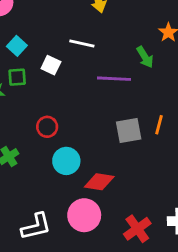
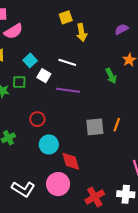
cyan square: (17, 46) -> (30, 60), moved
purple line: (114, 79) -> (68, 90), moved
red diamond: (99, 182) -> (71, 161), turned 60
white L-shape: (36, 226) -> (23, 189), turned 40

